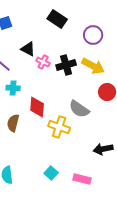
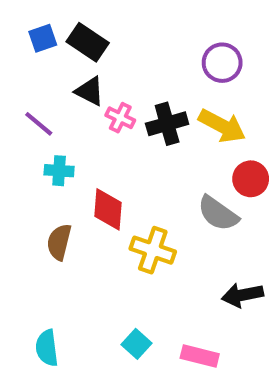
black rectangle: (57, 19) -> (88, 42), moved
gray semicircle: (79, 109) -> (218, 213), moved

